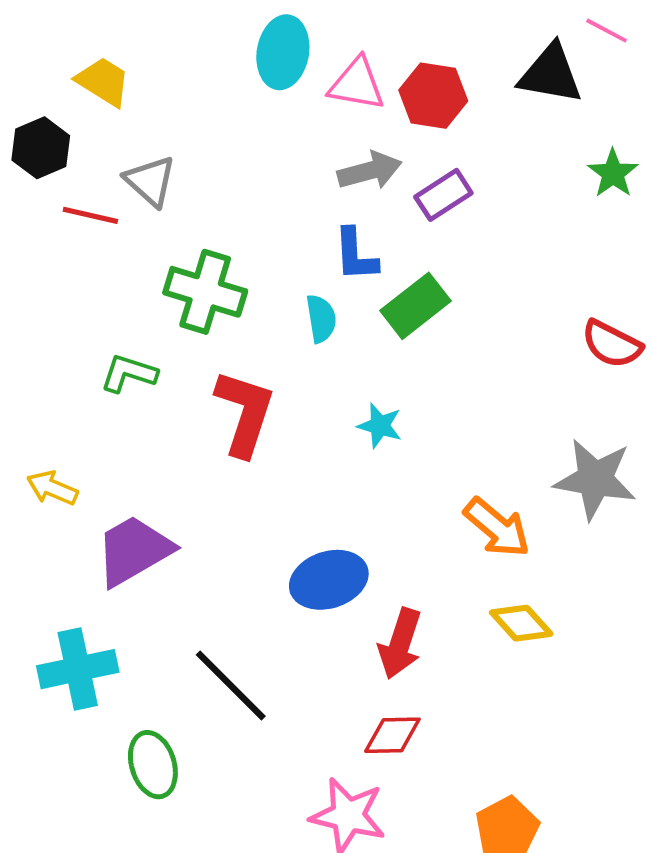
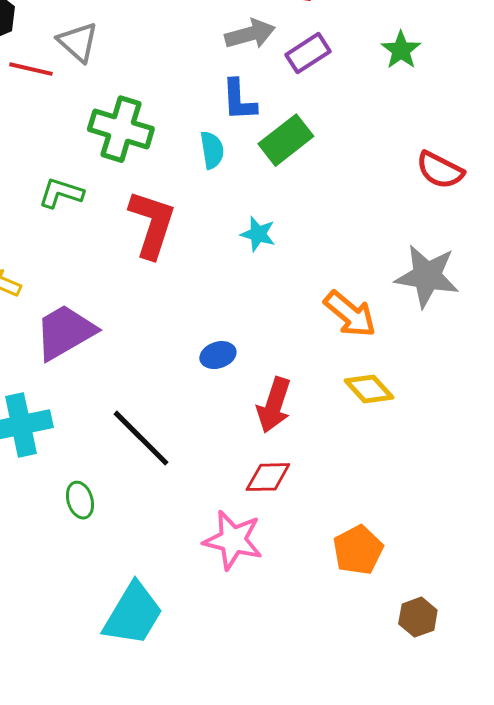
green star: (613, 173) -> (401, 50), moved
blue ellipse: (329, 580) -> (218, 355), size x0.6
green ellipse: (153, 765) -> (80, 500), size x0.7

